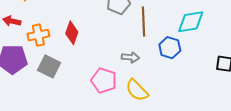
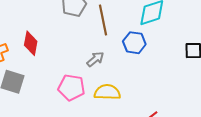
gray arrow: (131, 57) -> (95, 59), turned -36
yellow semicircle: (137, 90) -> (107, 92), turned 145

